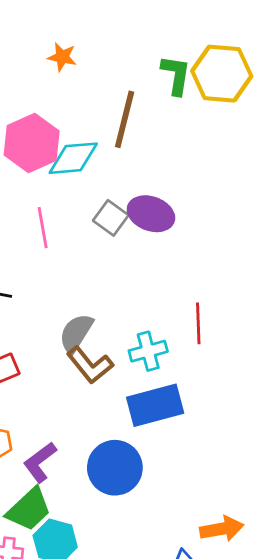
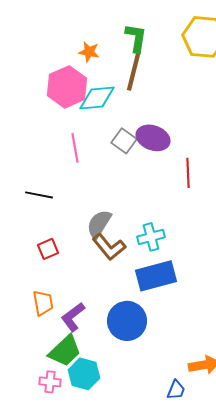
orange star: (62, 57) -> (89, 52), moved
green L-shape: (176, 75) -> (136, 38), moved
red line: (198, 323) -> (188, 173), moved

